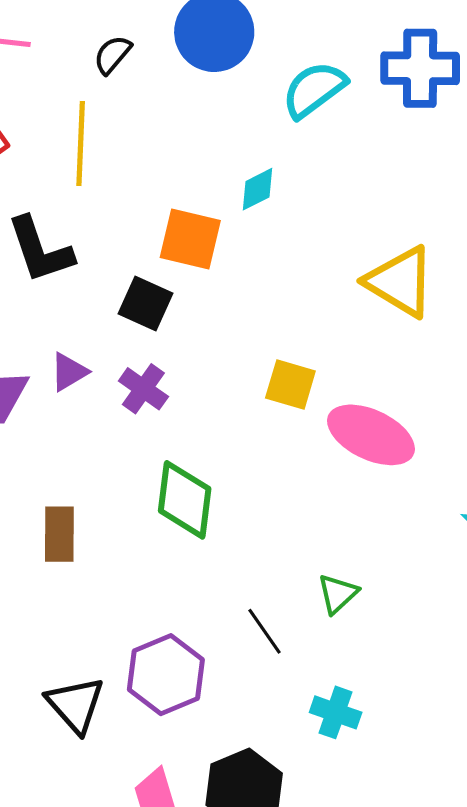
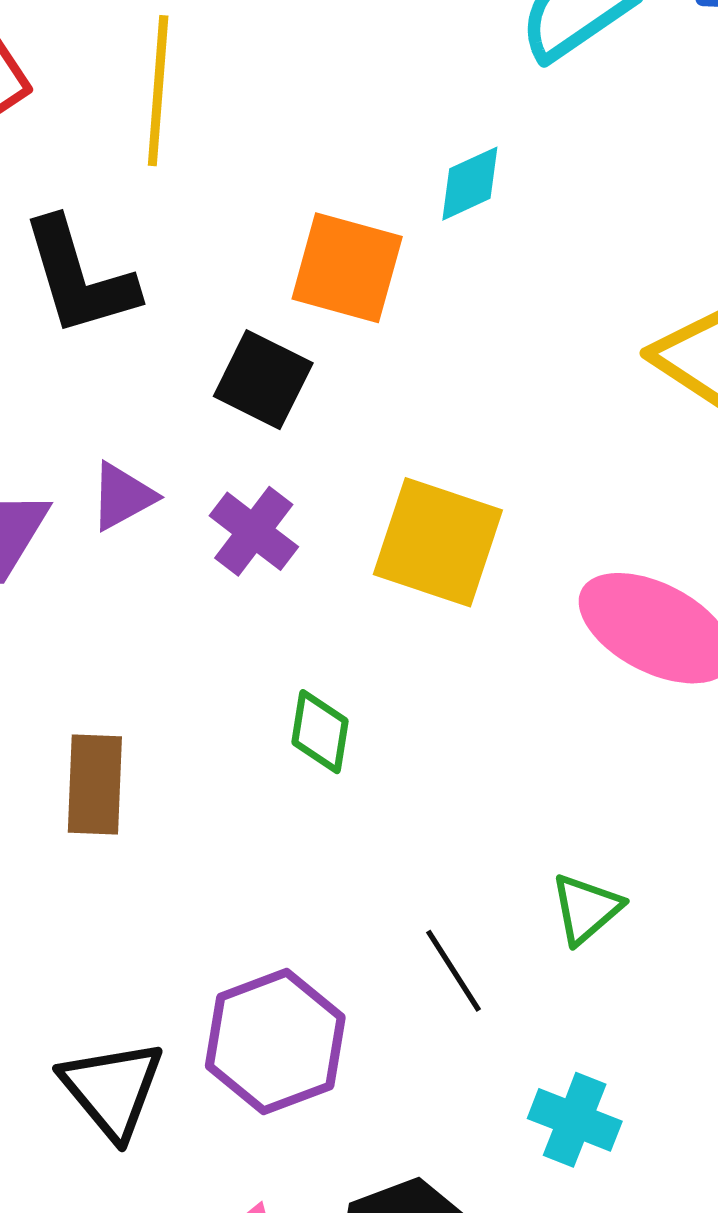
yellow square: (290, 384) -> (438, 542), moved, size x1.4
green diamond: (185, 500) -> (320, 732), size x0.6

